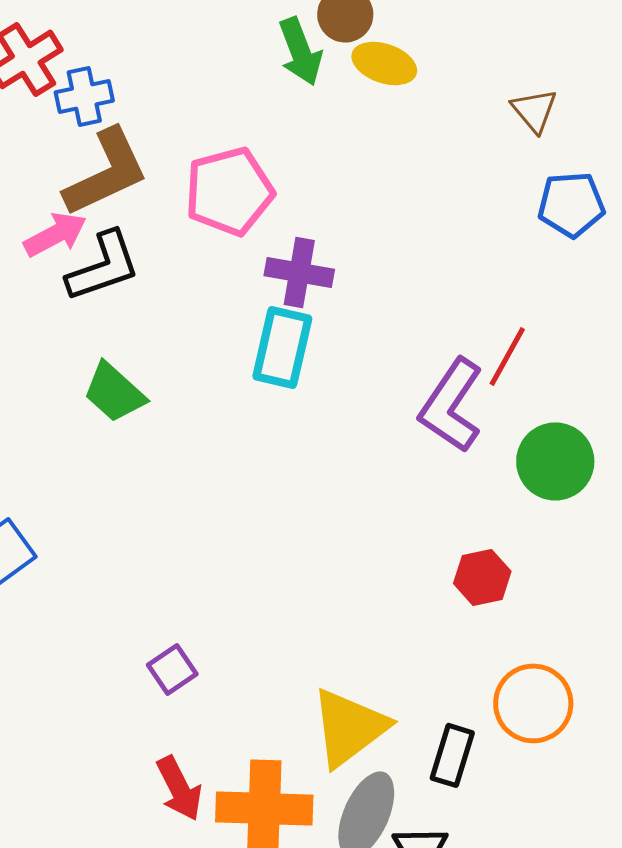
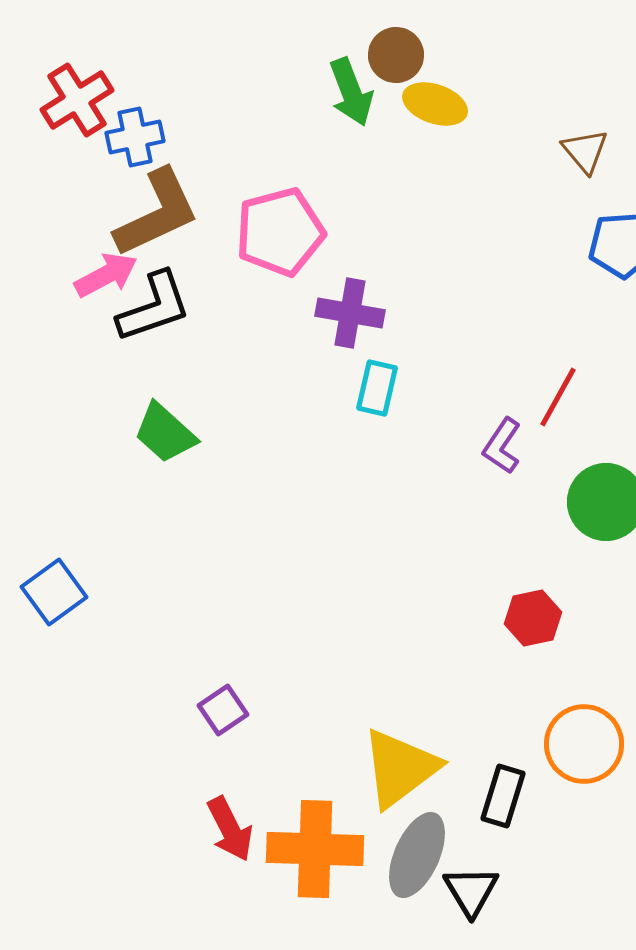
cyan rectangle: (282, 347) -> (377, 388), moved, size x0.7
purple L-shape: (451, 405) -> (502, 446), size x0.6

